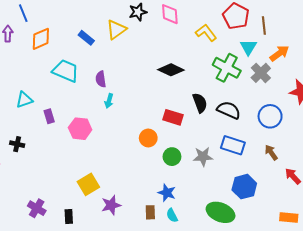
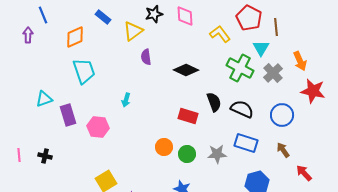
blue rectangle: (86, 38) -> (103, 17), moved
orange diamond: (41, 39) -> (75, 37), moved
orange arrow: (279, 53) -> (300, 61), moved, turned 102
cyan trapezoid: (66, 71) -> (84, 71), turned 48
purple semicircle: (101, 79) -> (146, 57), moved
purple rectangle: (49, 116) -> (68, 115), size x1.5
orange circle: (148, 138) -> (164, 147), moved
black cross: (17, 144) -> (45, 156), moved

